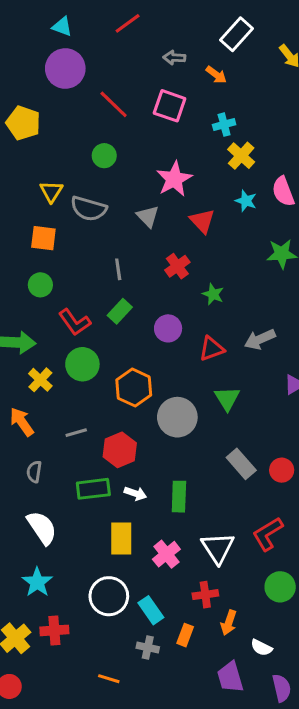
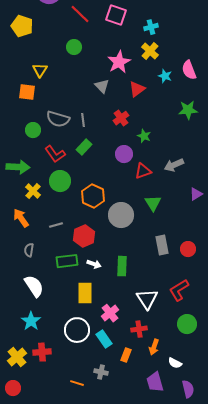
yellow cross: (241, 156) -> (150, 51), moved
gray semicircle: (89, 209) -> (58, 119), moved
red triangle: (202, 221) -> (137, 89), turned 36
orange square: (43, 238) -> (27, 92), moved
purple circle: (168, 328) -> (124, 154), moved
gray rectangle: (241, 464) -> (162, 245), turned 30
pink cross: (166, 554) -> (110, 313), moved
gray cross: (148, 648) -> (101, 372), moved

